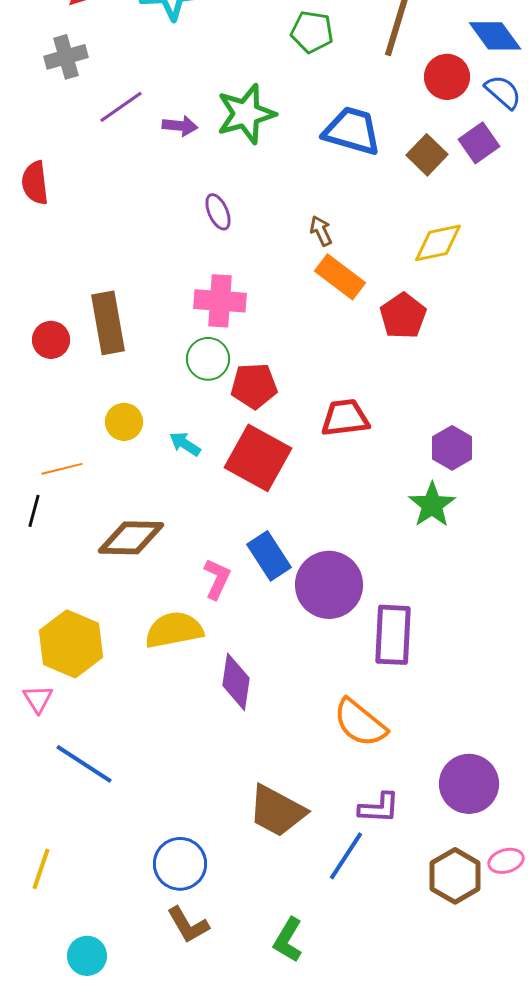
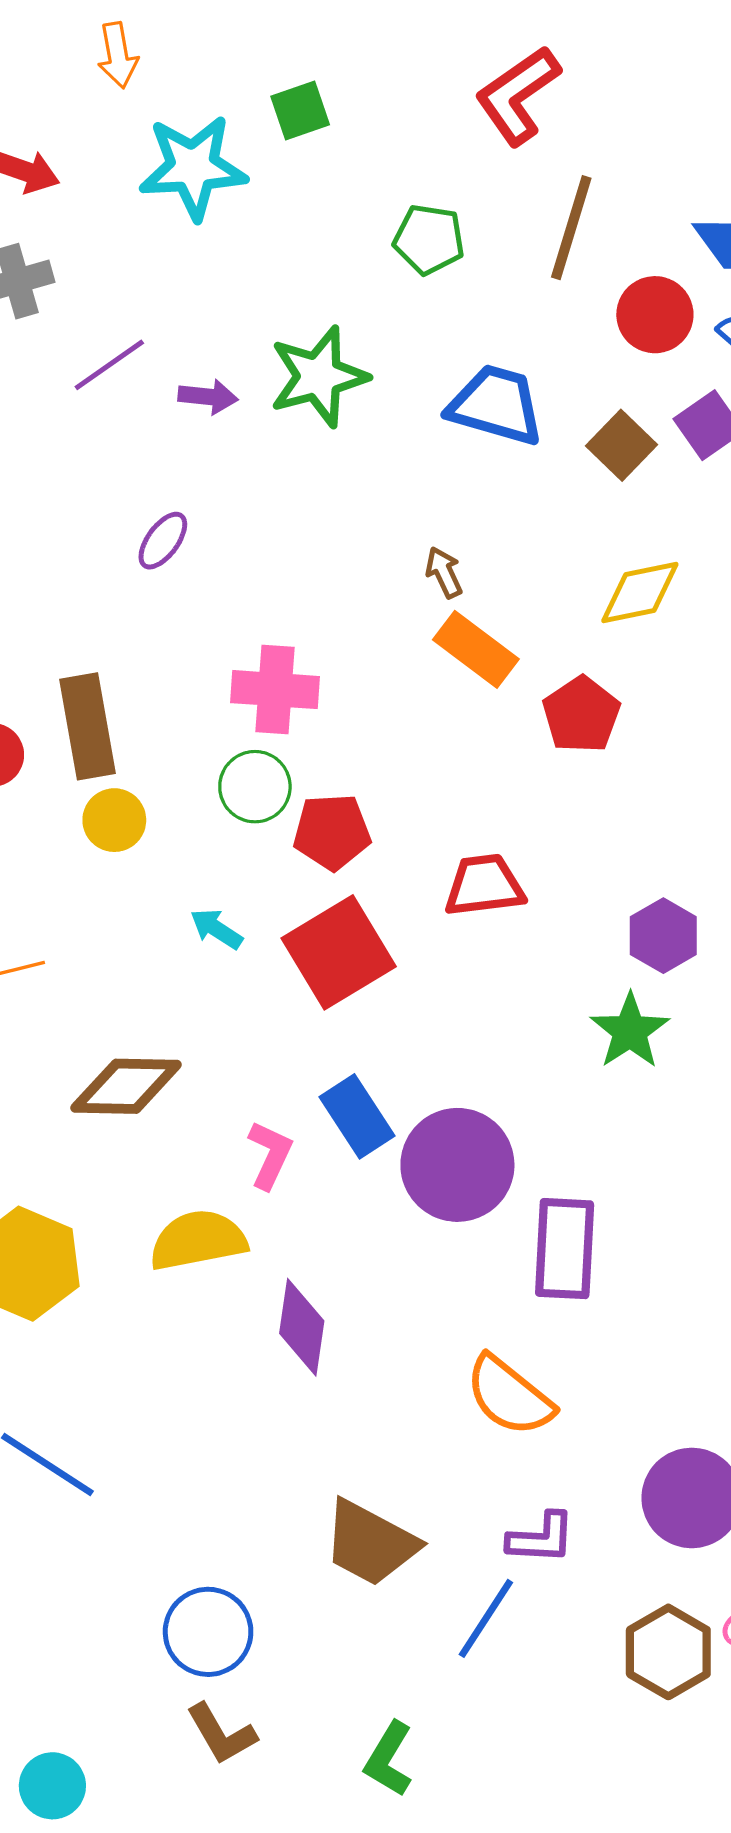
purple ellipse: (218, 212) -> (163, 541), moved, turned 60
yellow circle: (124, 422) -> (114, 820), moved
red square: (258, 458) -> (339, 952), turned 30

